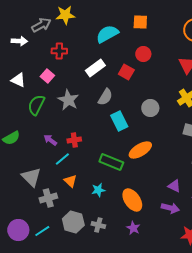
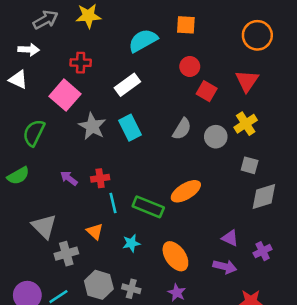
gray arrow: (41, 25) -> (45, 20), moved
red square: (126, 72) -> (207, 91), moved
pink square: (47, 76) -> (65, 95), size x1.6
white triangle: (18, 80) -> (18, 79), moved
gray semicircle: (105, 97) -> (182, 129), moved
green semicircle: (36, 105) -> (34, 133), moved
gray circle: (150, 108) -> (216, 137), moved
cyan rectangle: (119, 121) -> (130, 128), moved
cyan line: (62, 159) -> (113, 203), moved, turned -63

